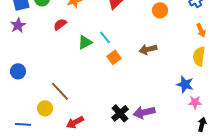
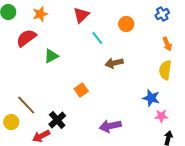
red semicircle: (60, 24) -> (26, 38), size x1.5
cyan line: (105, 37) -> (97, 38), moved
orange square: (114, 57) -> (81, 90), moved
black cross: (120, 113) -> (57, 120), moved

